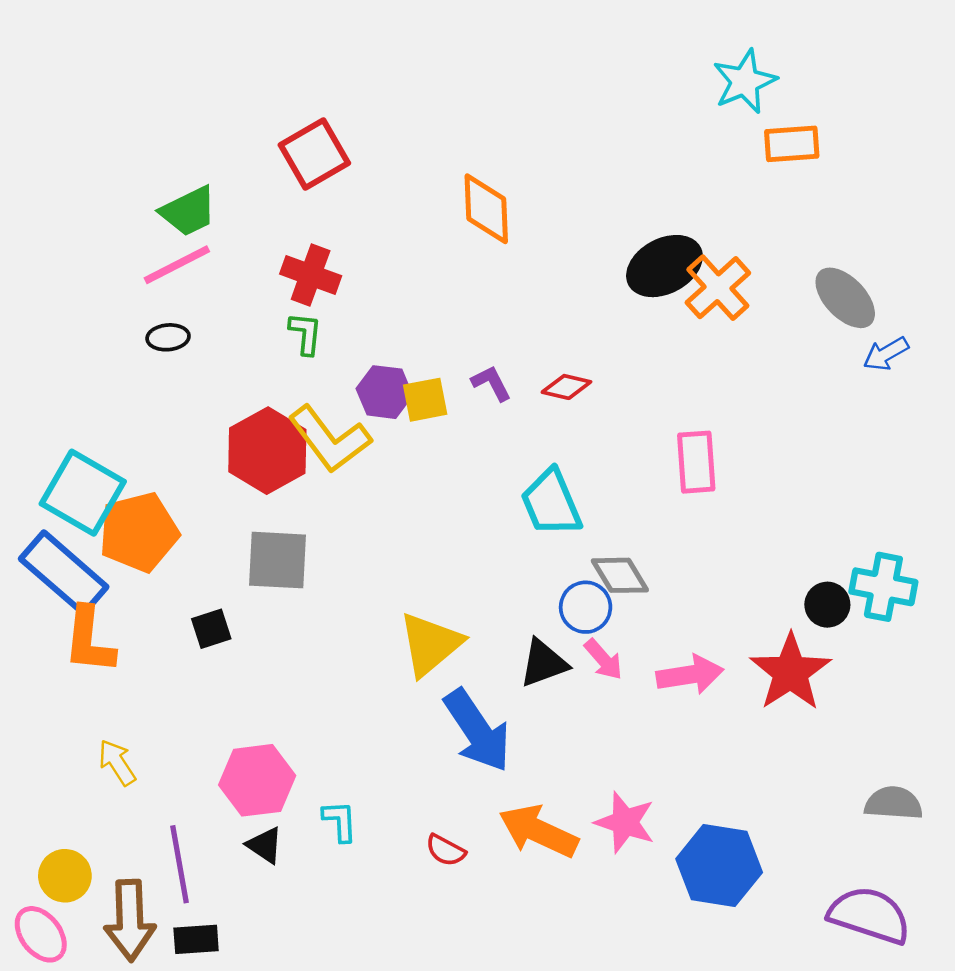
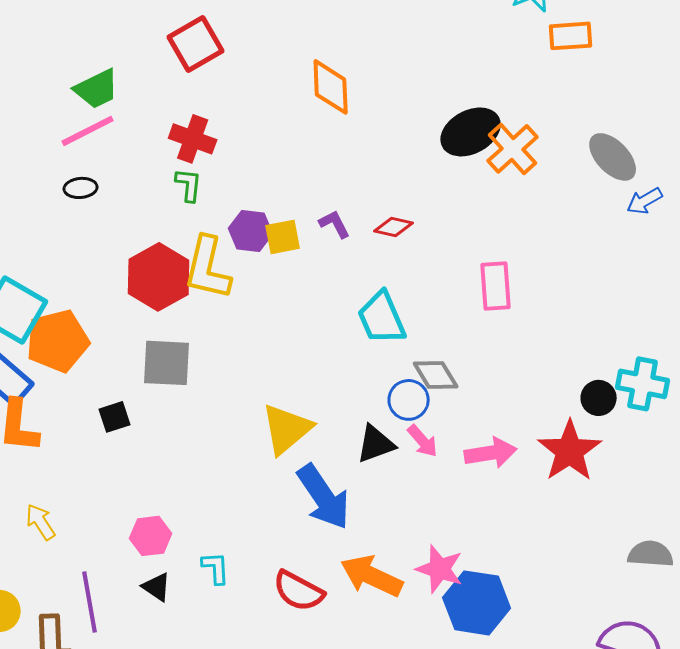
yellow L-shape: (330, 439) -> (208, 268), turned 50
pink hexagon: (257, 780) -> (151, 536), size x0.7
red semicircle: (446, 850) -> (299, 591), size x1.6
blue hexagon: (719, 866) -> (477, 603), moved

